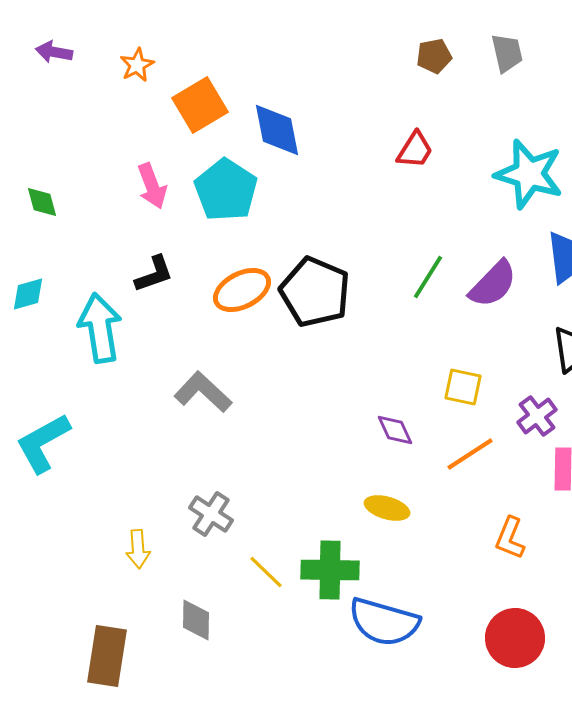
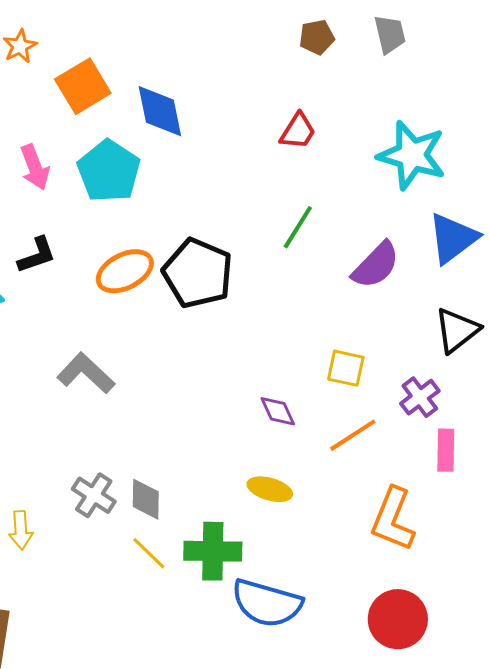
green line: (428, 277) -> (298, 227), moved
orange L-shape: (510, 538) -> (393, 519), size x1.5
gray diamond: (196, 620) -> (146, 499), moved

